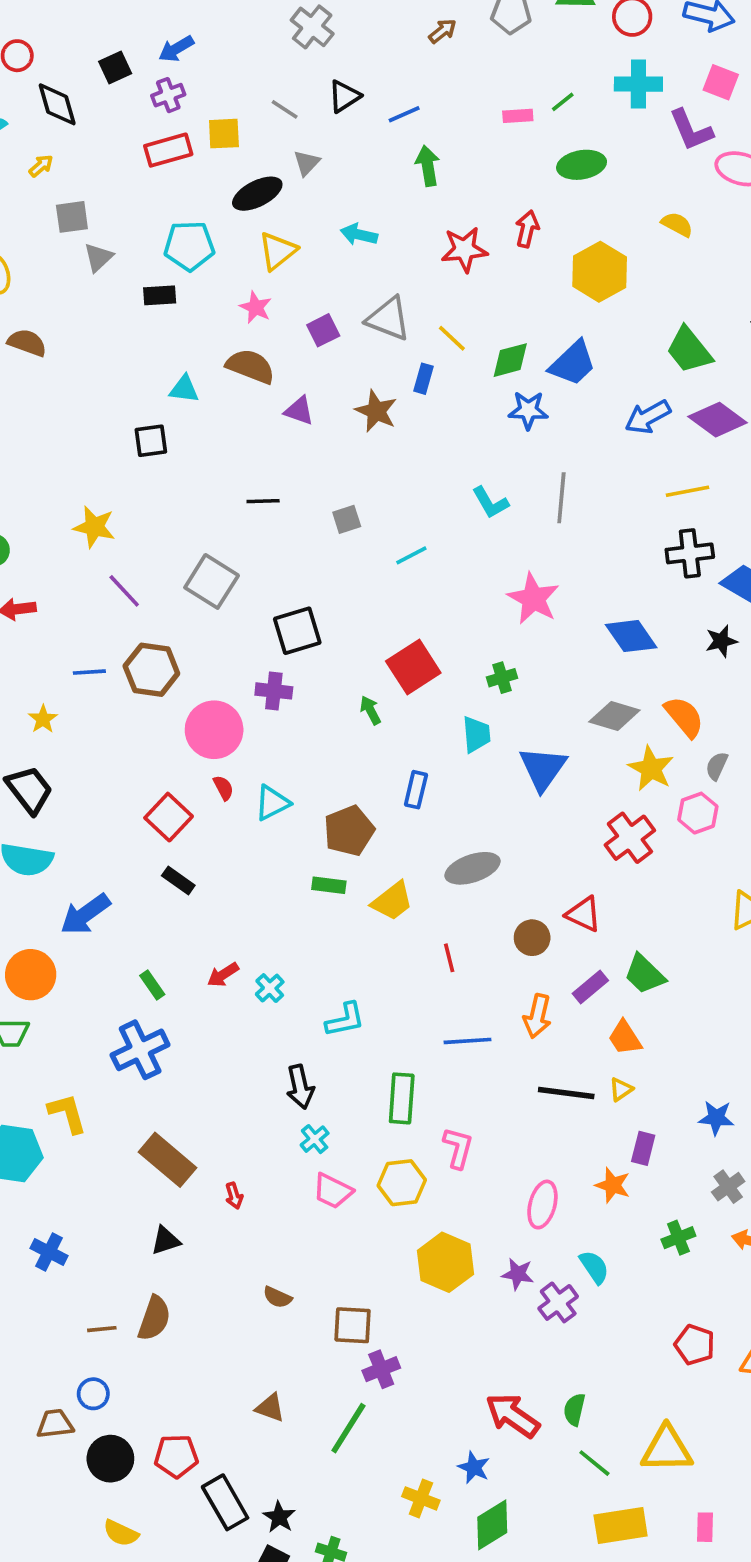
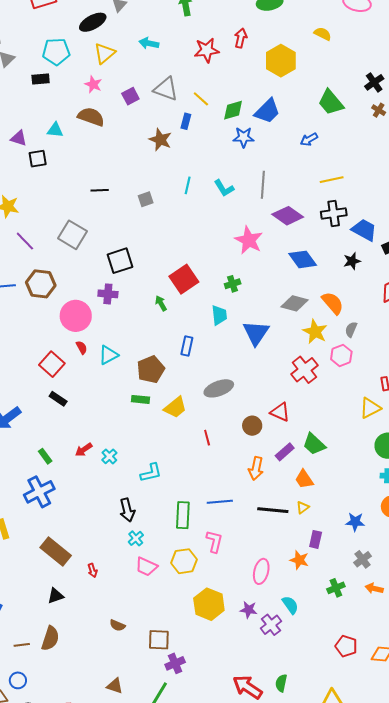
purple triangle: (299, 411) -> (19, 138), moved
blue arrow: (648, 417) -> (309, 139), size x0.7
purple diamond: (718, 420) -> (288, 216), moved
cyan line: (411, 555) -> (188, 185), moved, turned -48
blue line: (467, 1041) -> (220, 502), moved

